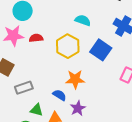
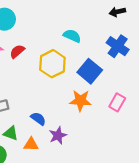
red semicircle: (36, 38) -> (17, 51), turned -40
orange star: (75, 79) -> (80, 101), moved

